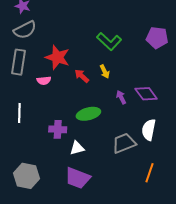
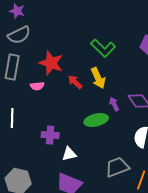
yellow arrow: (105, 72) -> (98, 78), size x1.5
green ellipse: (88, 114) -> (96, 120), moved
gray trapezoid: (124, 143) -> (117, 167), moved

